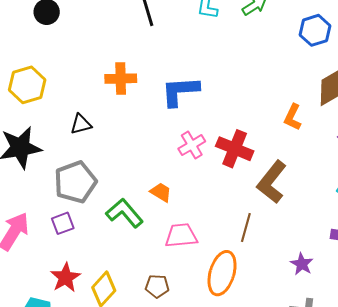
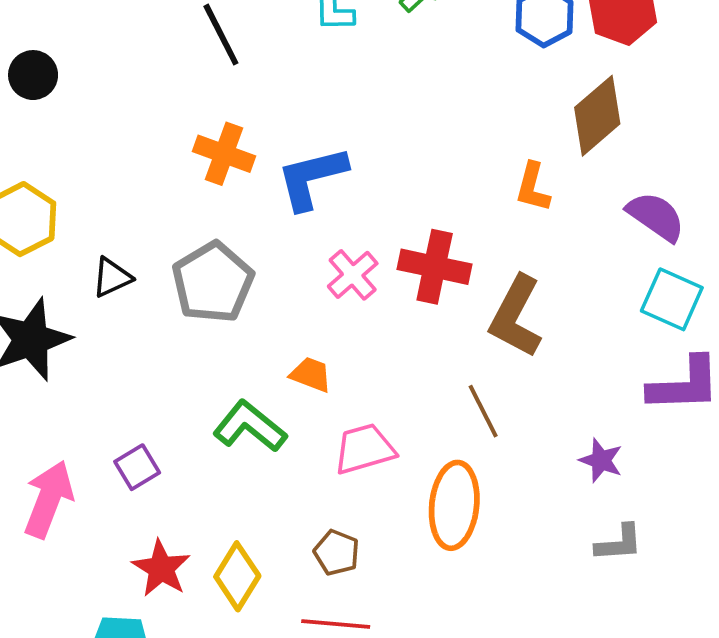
orange cross: (121, 79) -> (224, 154), moved, turned 32
black triangle: (81, 124) -> (112, 277), moved
gray pentagon: (75, 182) -> (213, 282), moved
brown line: (246, 227) -> (483, 411), turned -32
brown pentagon: (157, 286) -> (337, 553), turned 30

